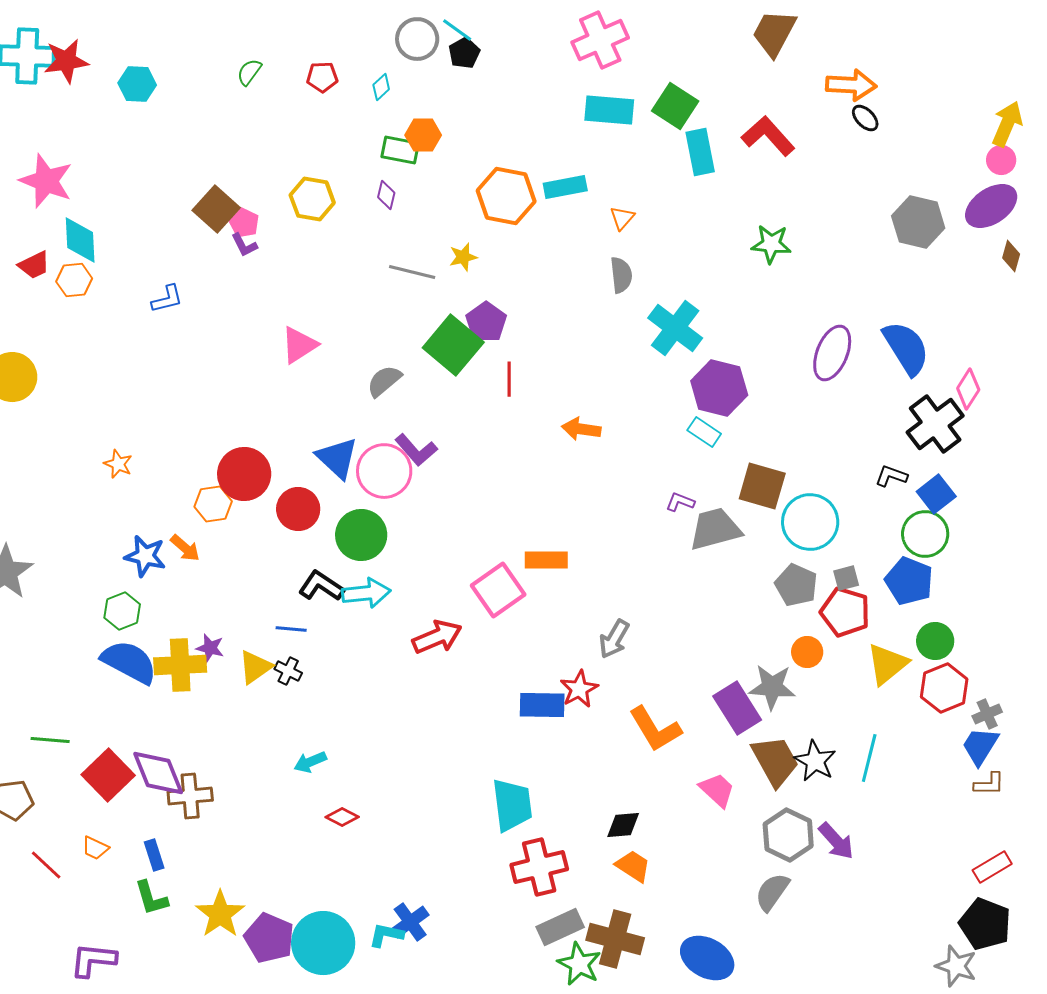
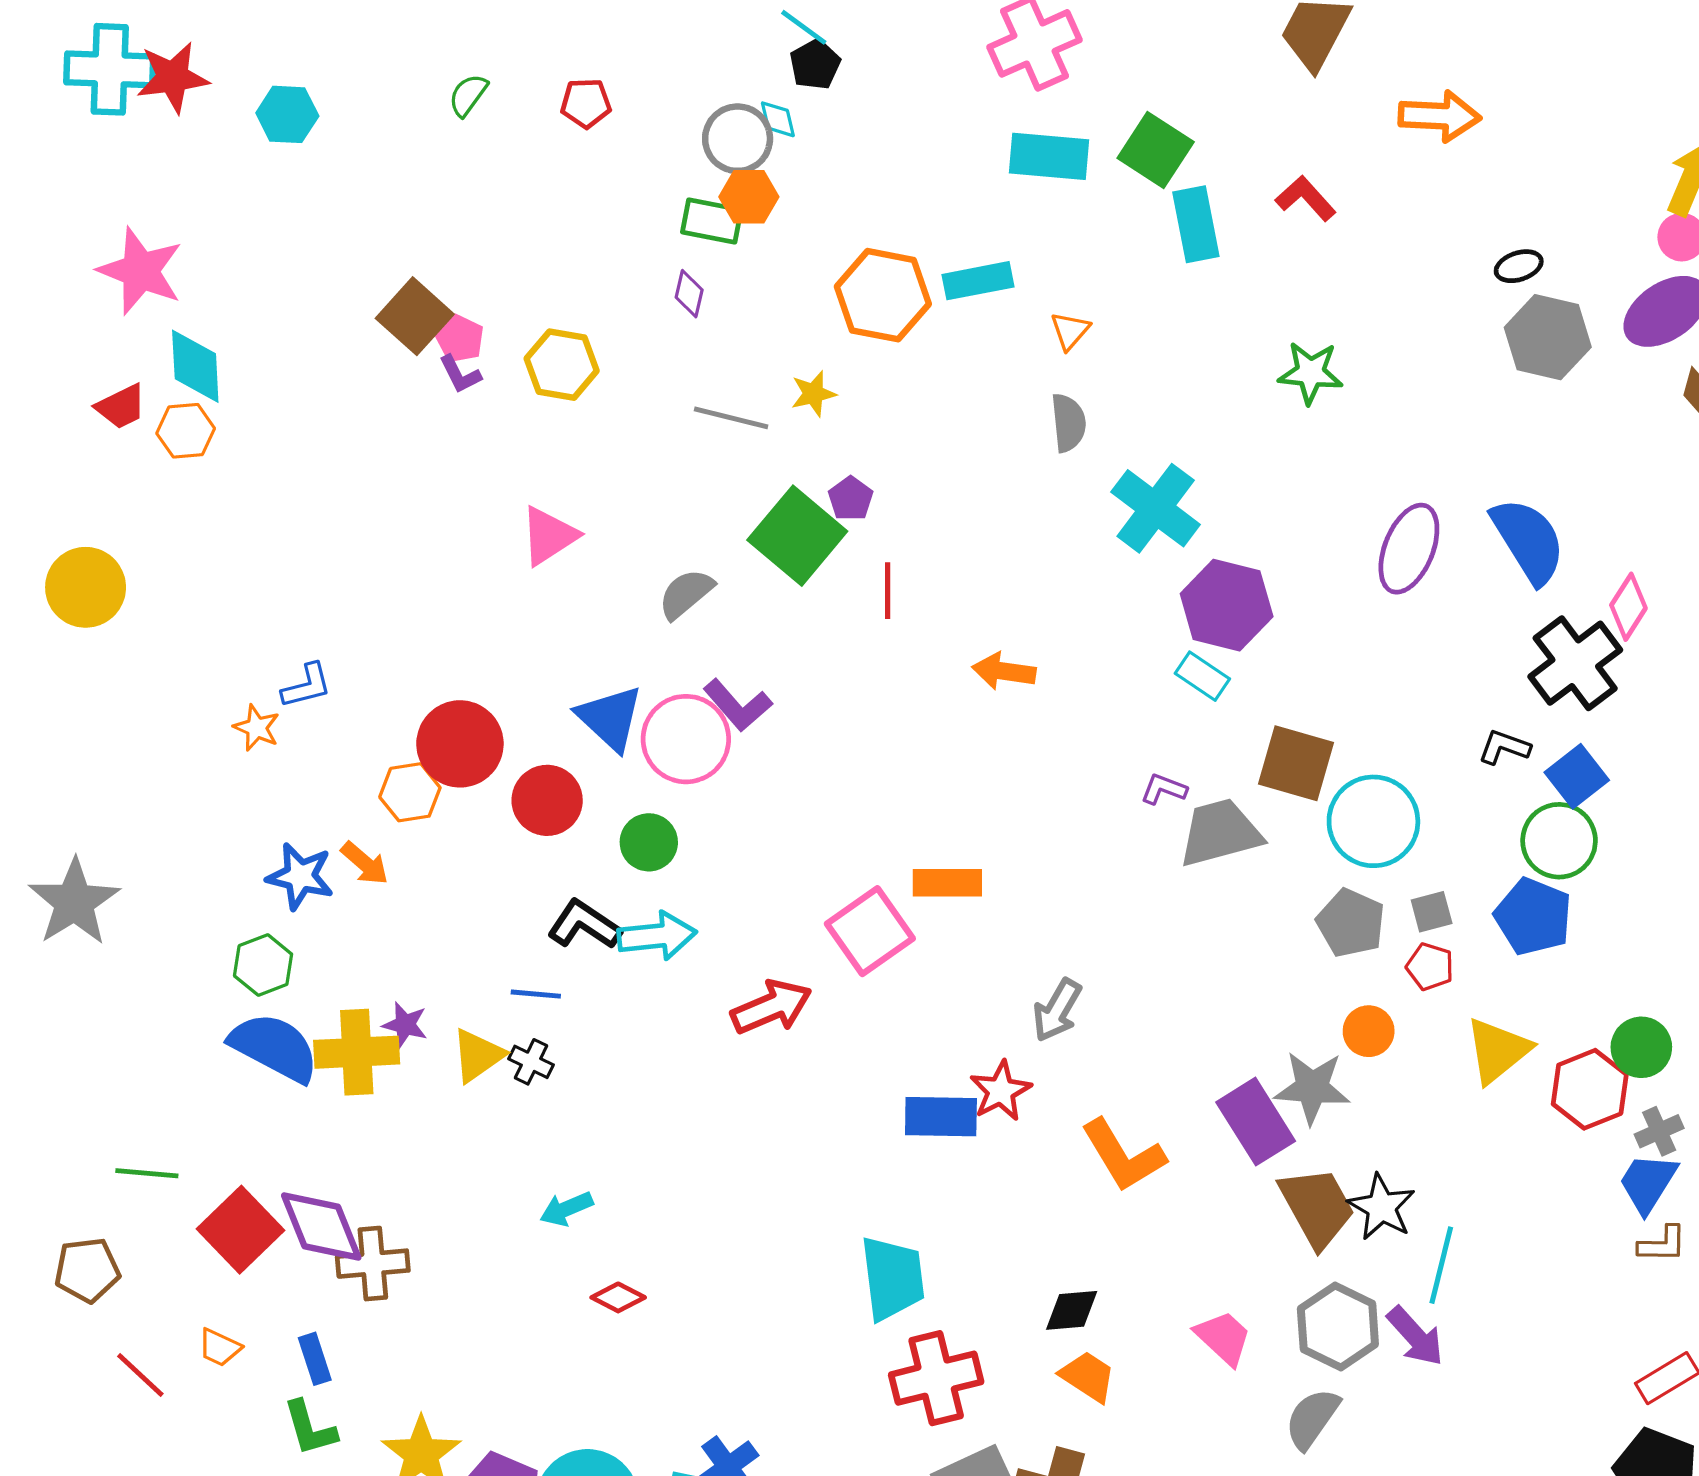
gray circle: (417, 39) -> (738, 139), moved
cyan diamond: (381, 87) -> (778, 119), moved, turned -60
black ellipse: (865, 118) -> (1519, 266), moved, turned -64
red L-shape: (768, 136) -> (1306, 198), size x0.7
yellow hexagon: (312, 199) -> (562, 365), moved
blue L-shape: (167, 299) -> (307, 686), moved
purple pentagon: (486, 322) -> (851, 499), size x0.7
green circle: (361, 535) -> (649, 842), size x0.7
red pentagon: (845, 612) -> (1430, 967), size x0.6
green circle: (935, 641) -> (1641, 1047), moved
cyan line: (869, 758) -> (1441, 1265), moved
pink trapezoid: (717, 790) -> (1223, 1338), moved

